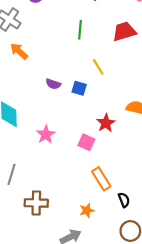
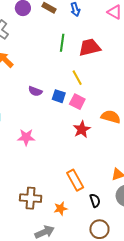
red trapezoid: (124, 31) -> (90, 47), moved
pink star: (46, 135) -> (26, 137), turned 30
pink square: (86, 142) -> (77, 102), moved
brown cross: (36, 203) -> (31, 198), moved

